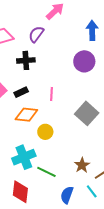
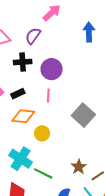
purple circle: (84, 61) -> (52, 69), moved
cyan cross: (24, 157) -> (21, 159), turned -35

